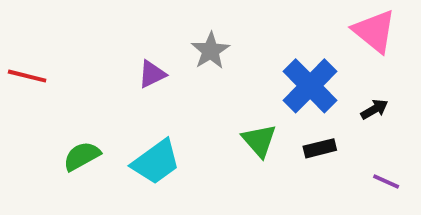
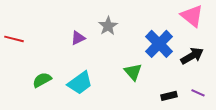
black arrow: (374, 109) -> (192, 56), size x1.6
black rectangle: (320, 148) -> (169, 96), moved

